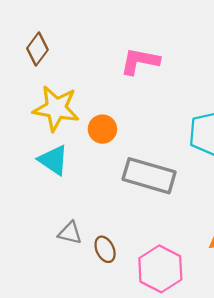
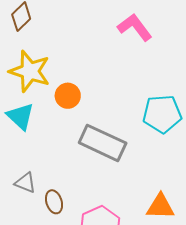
pink L-shape: (140, 61) -> (135, 27), moved, turned 33

